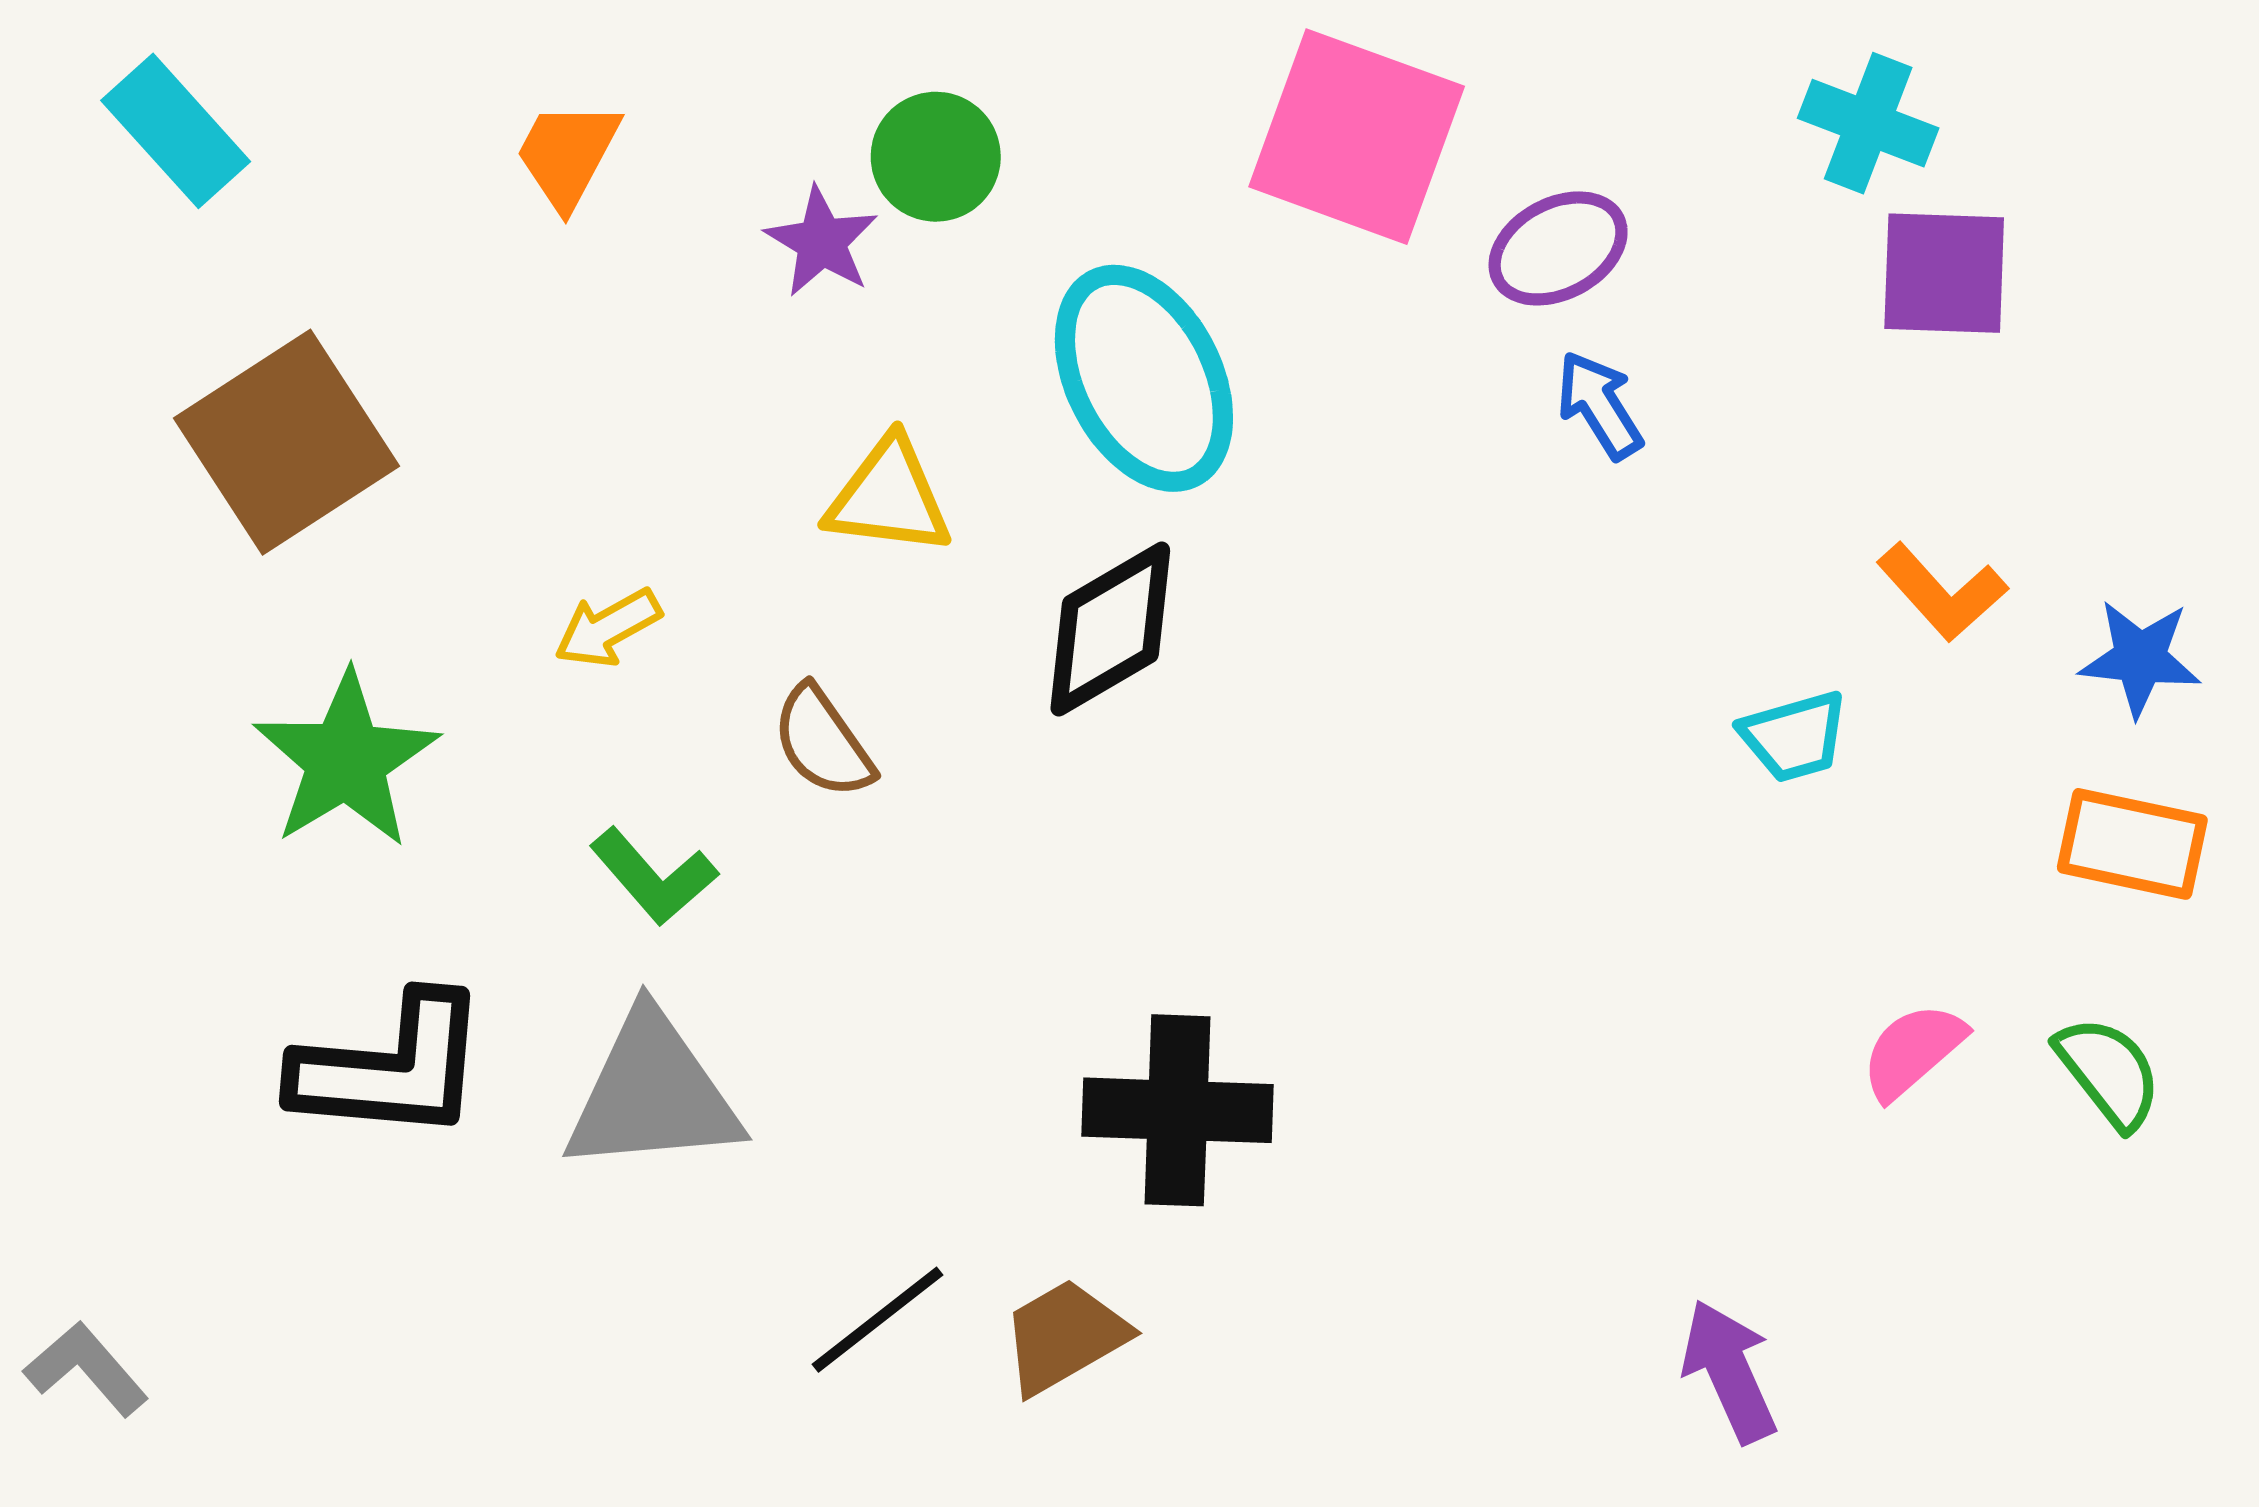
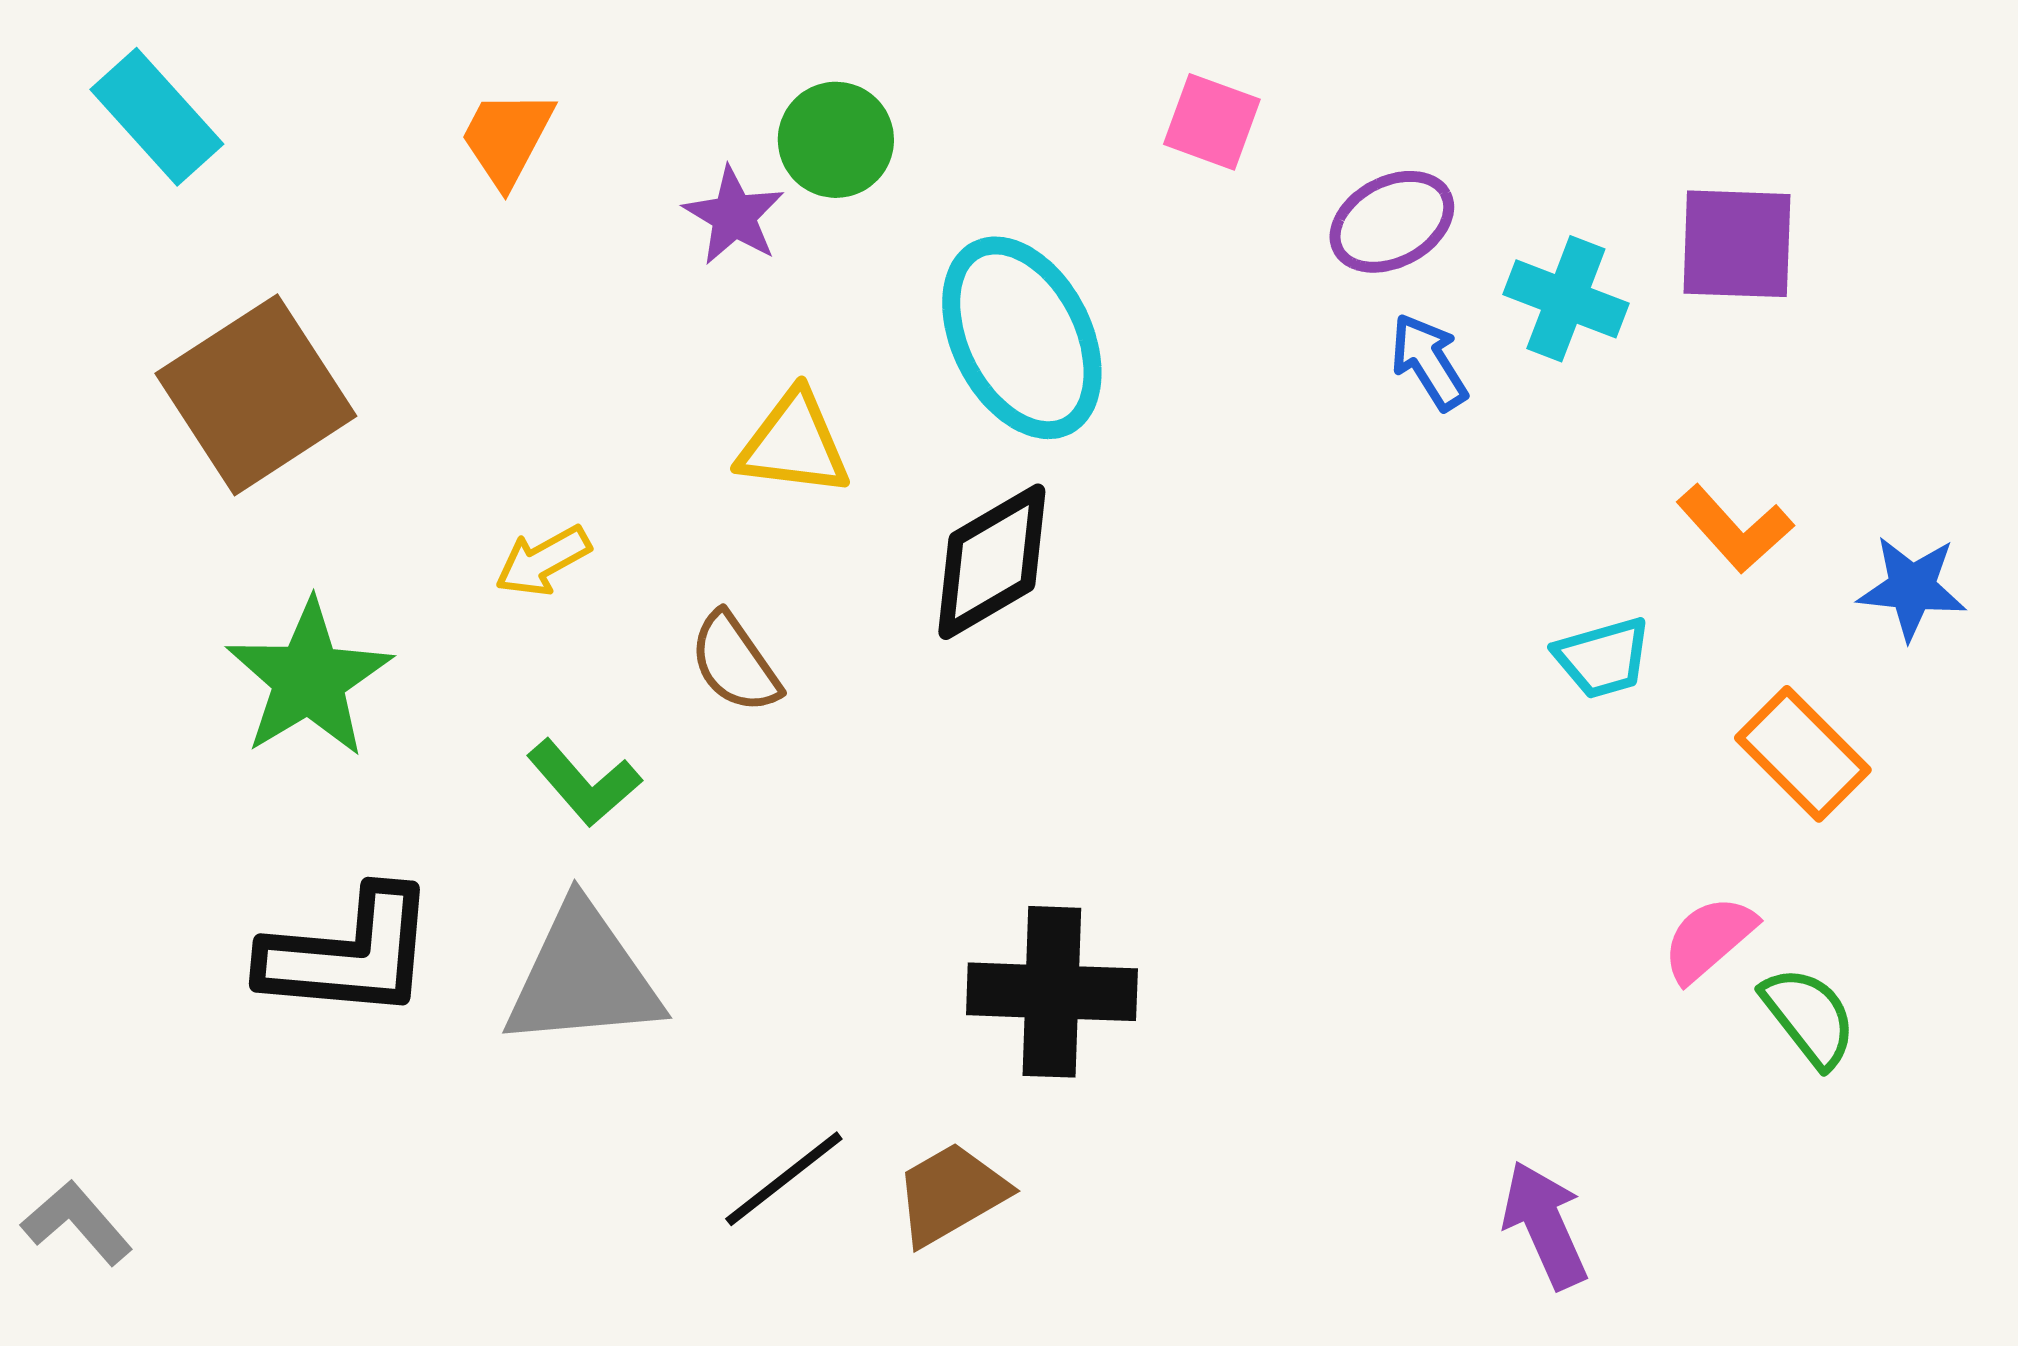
cyan cross: (1868, 123) -> (1566, 299), moved
pink square: (1357, 137) -> (1212, 122), size x0.5
orange rectangle: (2132, 844) -> (1803, 754), moved, turned 33
green semicircle: (2109, 1072) -> (1809, 1017), moved

